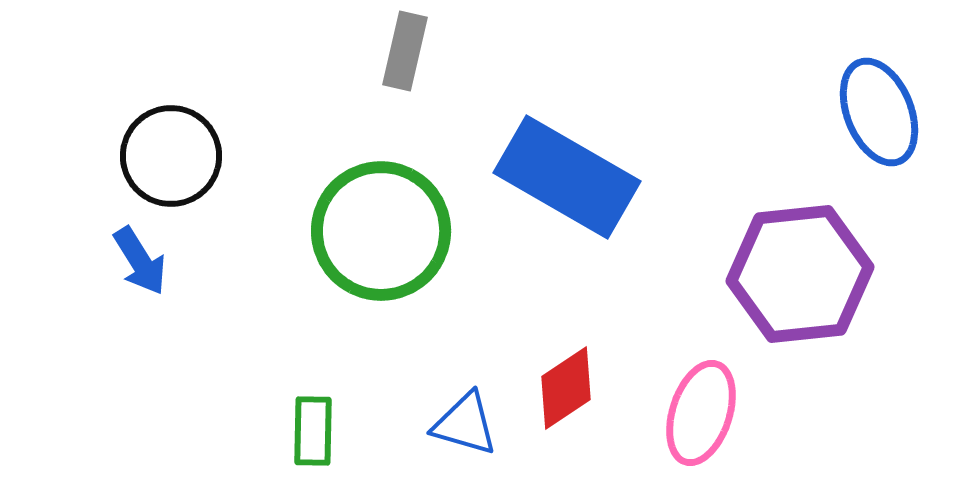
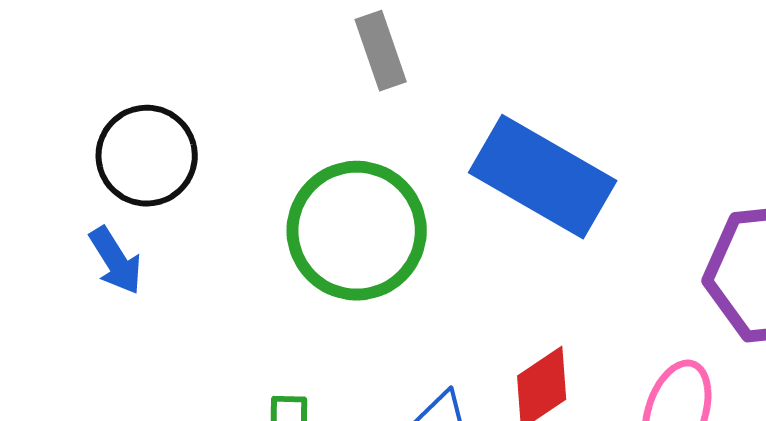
gray rectangle: (405, 51) -> (381, 51), turned -32

